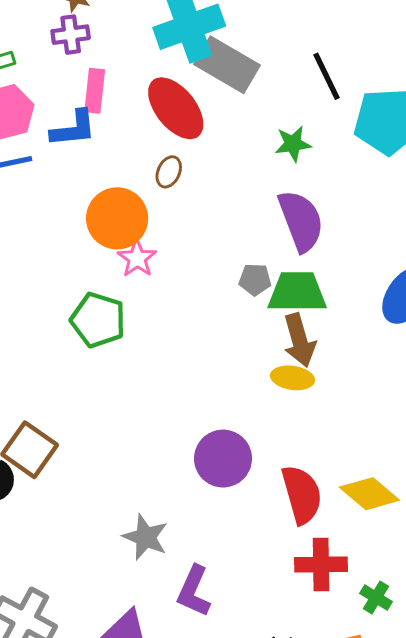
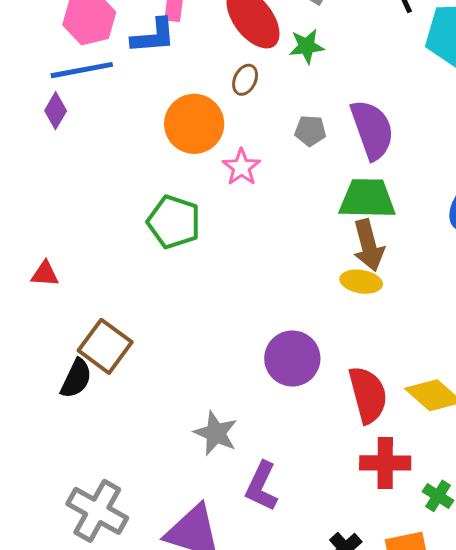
green star: (293, 144) -> (307, 46), moved
pink star: (137, 258) -> (241, 167), moved
gray pentagon: (255, 279) -> (310, 131), moved

